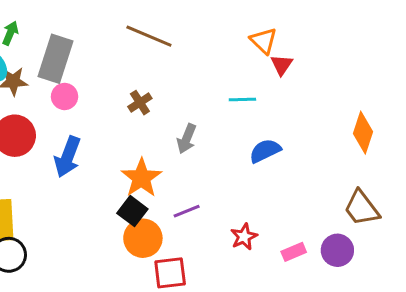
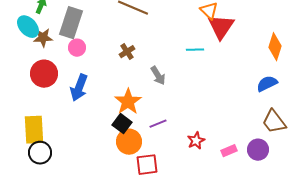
red triangle: (282, 65) -> (221, 27), size x1.8
orange diamond: (363, 133) -> (275, 47), moved
gray arrow: (187, 139) -> (158, 76), turned -54
blue semicircle: (265, 151) -> (267, 84), moved

